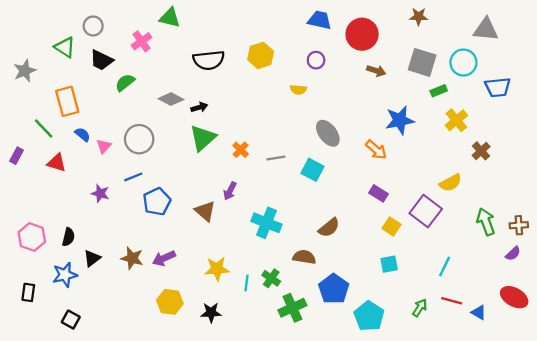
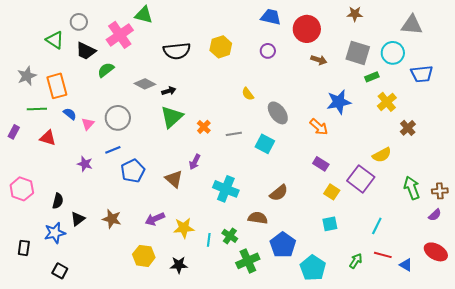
pink cross: (142, 41) -> (120, 35), size x1.5
gray star: (25, 71) -> (27, 76), moved
yellow semicircle: (298, 90) -> (248, 94), moved, turned 48
green line: (44, 129) -> (37, 109), turned -48
pink hexagon: (32, 237) -> (22, 189), moved
purple arrow: (164, 258) -> (155, 219), moved

